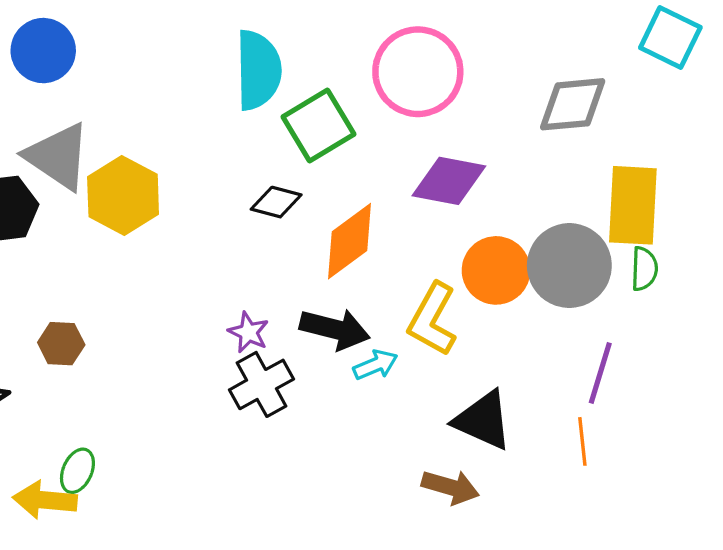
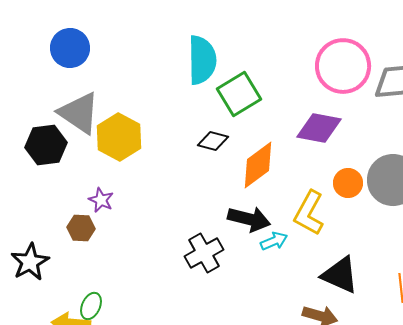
pink circle: (418, 72) -> (343, 66), moved
orange circle: (496, 270) -> (348, 183), size x0.7
purple star: (248, 332) -> (101, 200), moved

